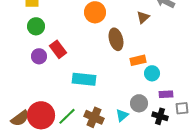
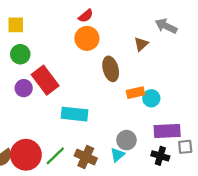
red rectangle: (58, 49) -> (45, 80), size x1.4
cyan circle: (152, 73) -> (151, 98), moved
purple rectangle: (166, 94) -> (167, 131), size x1.6
gray circle: (139, 103) -> (126, 140), moved

